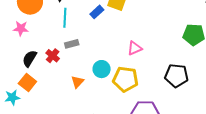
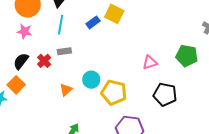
pink star: (21, 28) -> (24, 31), moved
pink triangle: (135, 48) -> (150, 62), moved

